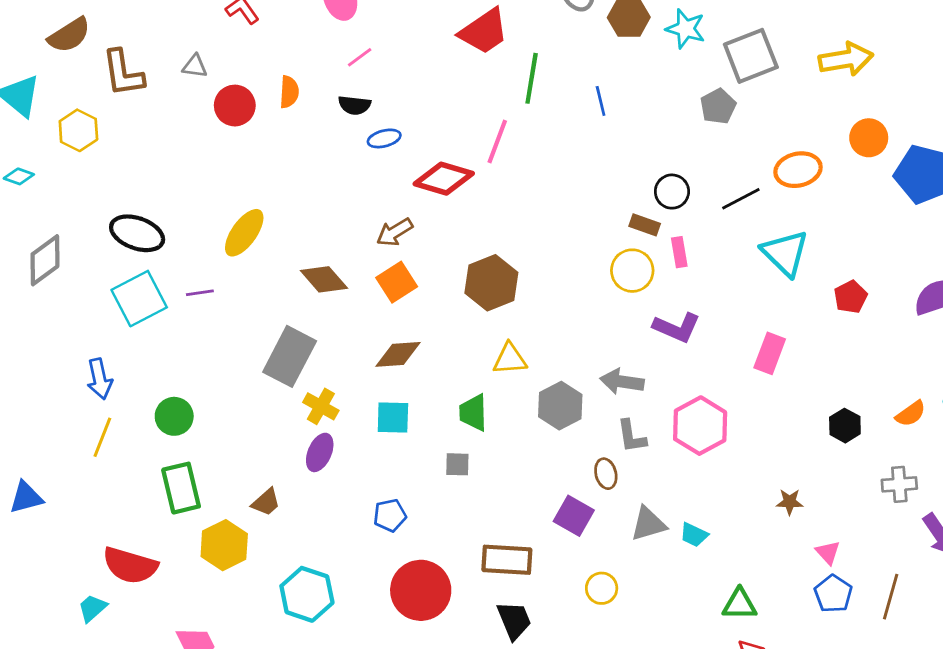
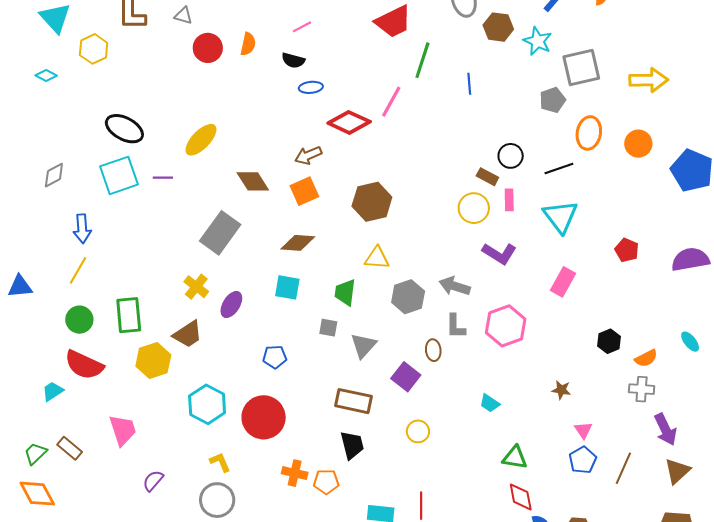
orange circle: (869, 138) -> (638, 144), moved
orange ellipse: (798, 170) -> (589, 133), moved, turned -76
cyan triangle: (785, 253) -> (560, 217), moved
gray diamond: (45, 260) -> (54, 175), moved, size x0.7
red pentagon: (851, 297) -> (627, 250), turned -30
yellow cross: (321, 406) -> (196, 287), moved
orange semicircle: (911, 414) -> (646, 358), moved
green circle: (174, 416) -> (79, 320), moved
blue triangle: (26, 497) -> (20, 286), moved
brown trapezoid: (266, 502) -> (188, 334), size x1.4
gray triangle: (648, 524) -> (363, 345), moved, turned -40
red circle: (421, 590) -> (264, 417), moved

